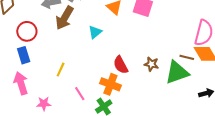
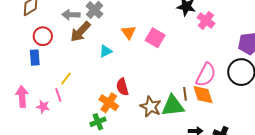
brown line: (187, 57) -> (185, 94), turned 56
brown star: (151, 64) -> (151, 107), moved, size x1.5
pink arrow: (21, 83) -> (22, 97), moved
pink line: (80, 94) -> (58, 95), moved

